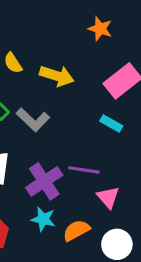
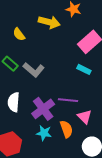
yellow arrow: (57, 76) -> (49, 22), moved
orange semicircle: (76, 230) -> (66, 129), moved, turned 102

